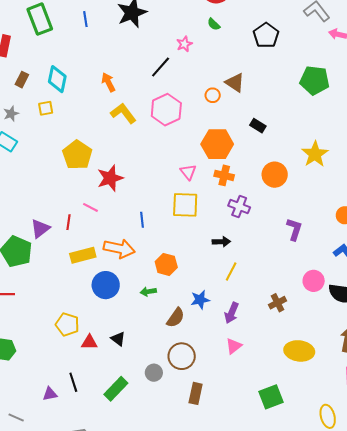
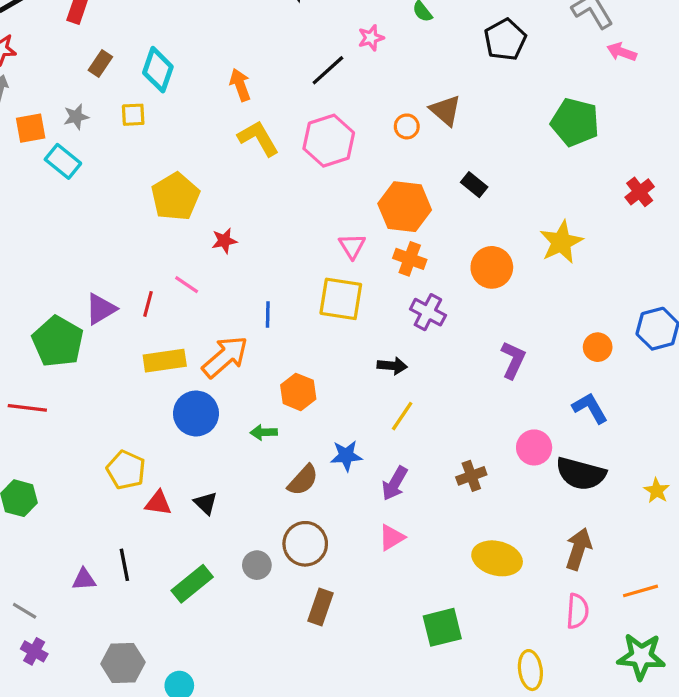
red star: (110, 178) -> (224, 241), size x0.6
orange arrow: (119, 249) -> (225, 357), turned -60

